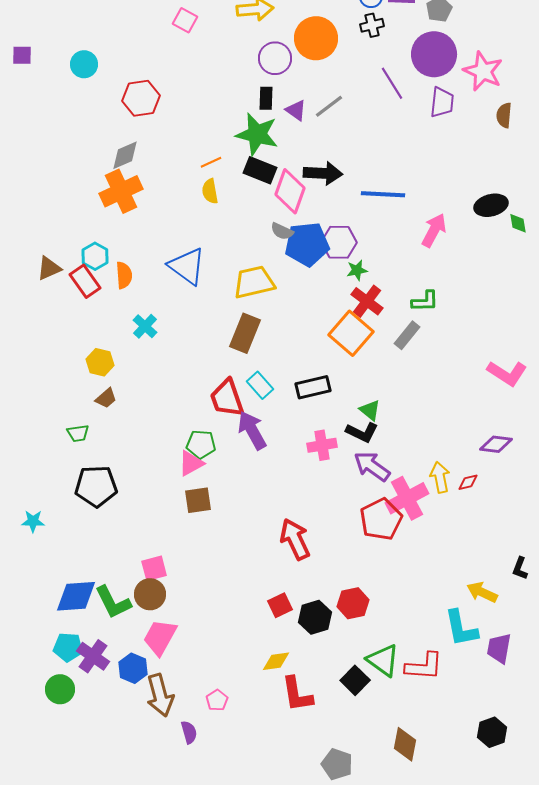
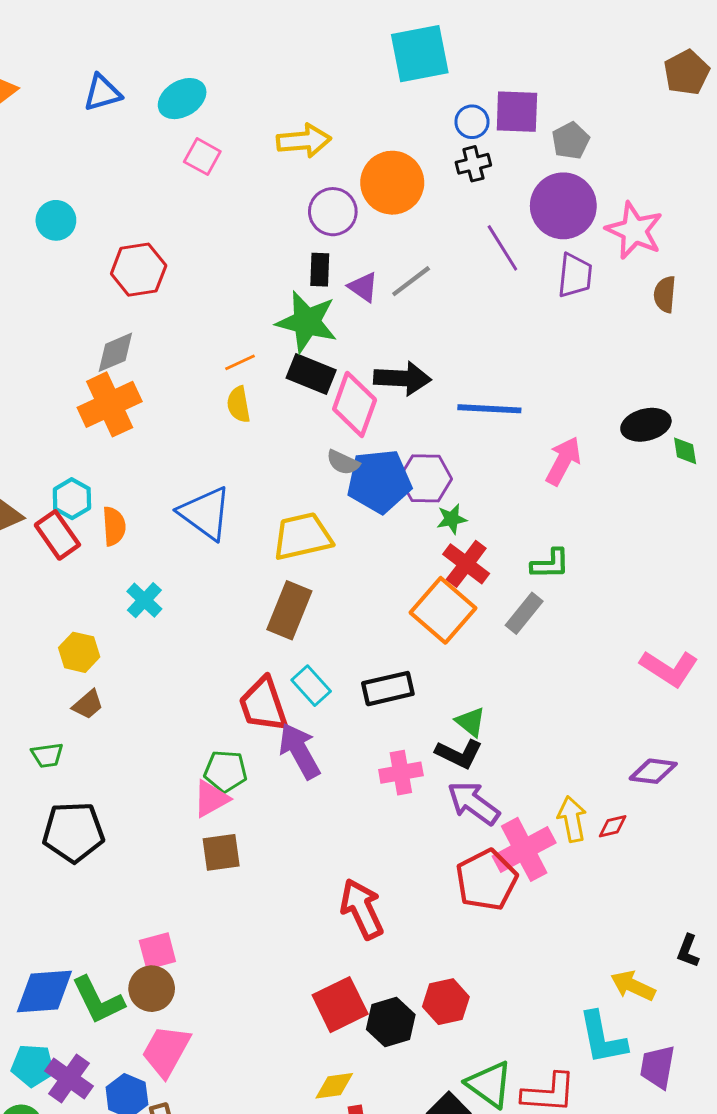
red square: (280, 605) -> (340, 1005), size x1.5

